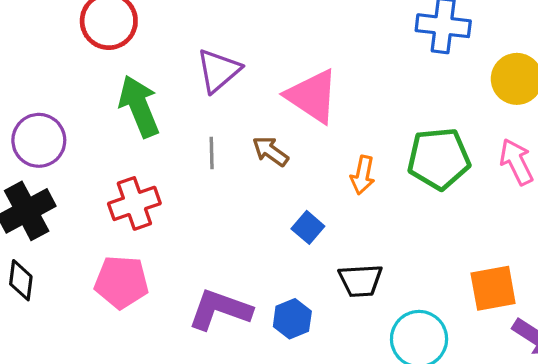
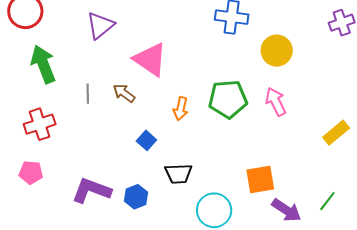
purple triangle: (218, 71) -> (100, 26), moved
pink pentagon: (121, 282) -> (31, 173), size x0.7

